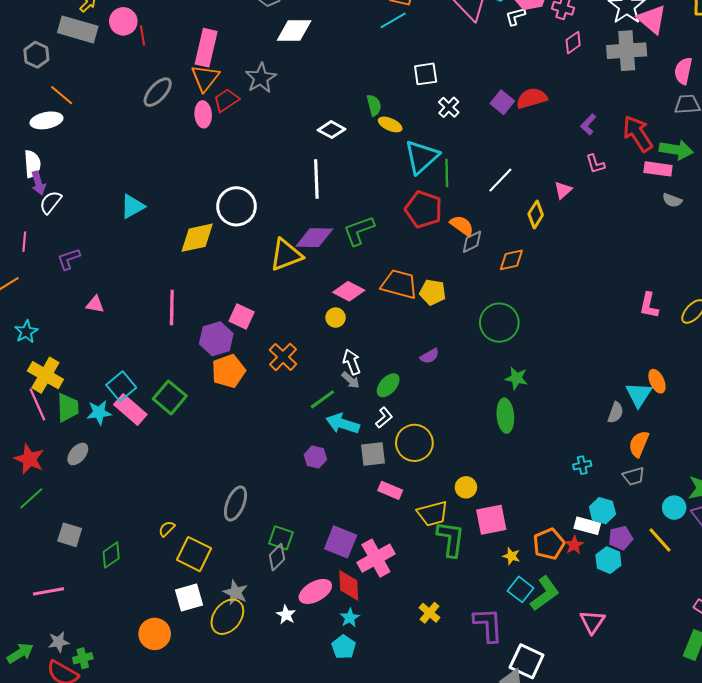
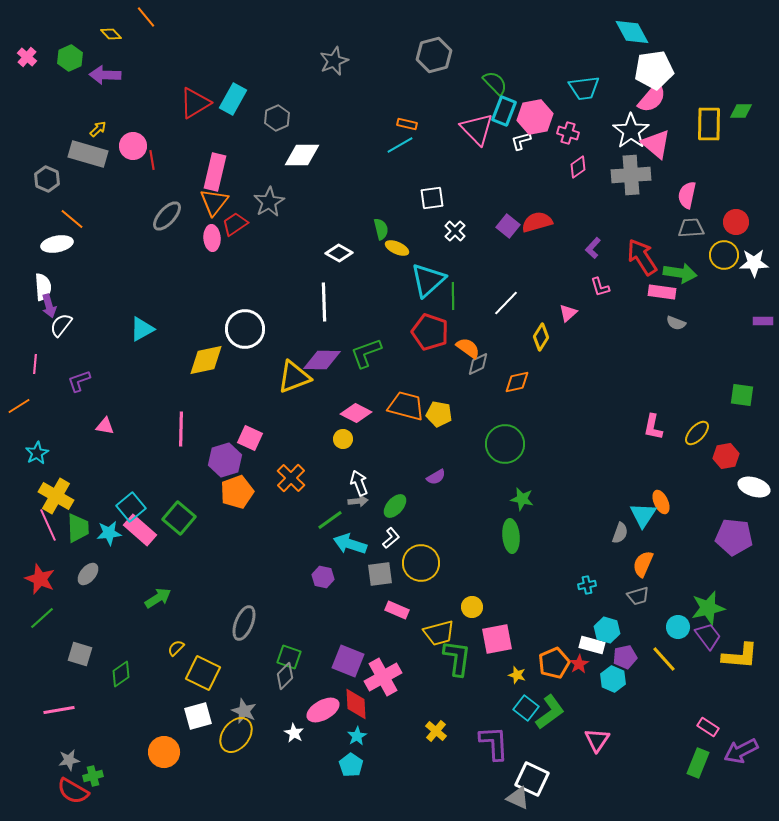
gray arrow: (351, 380) -> (358, 501), turned -48
green arrow: (20, 653) -> (158, 598), moved

